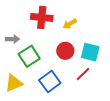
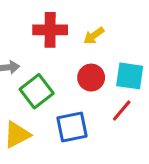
blue square: (50, 82) -> (72, 127), turned 30

